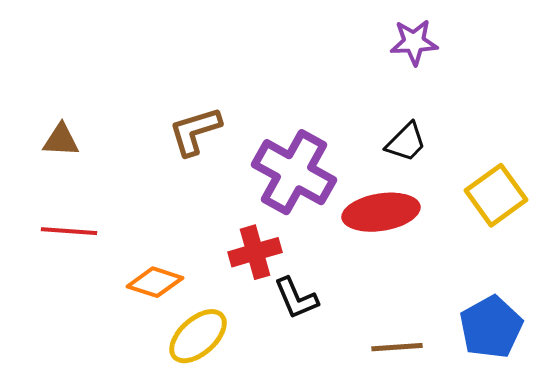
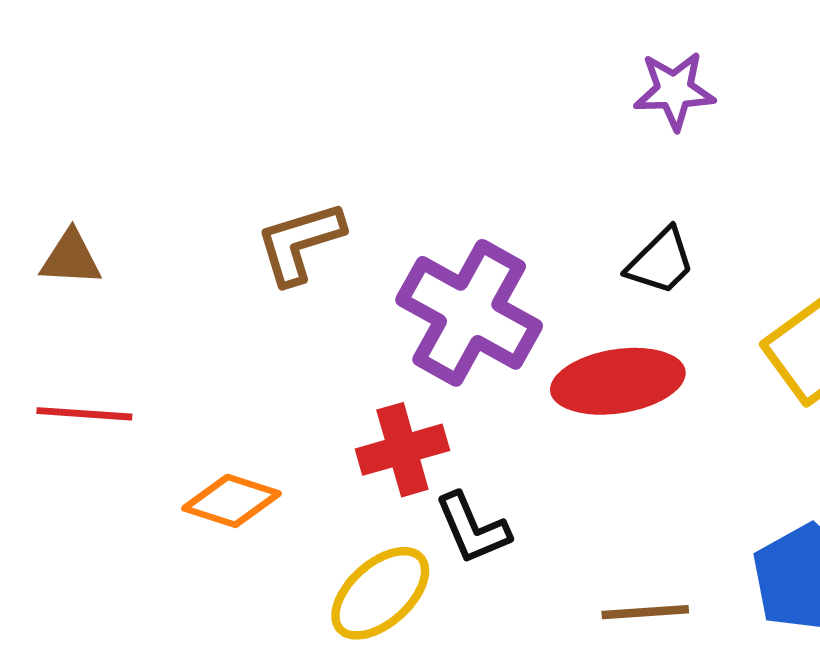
yellow ellipse: (198, 336) -> (380, 593), moved

